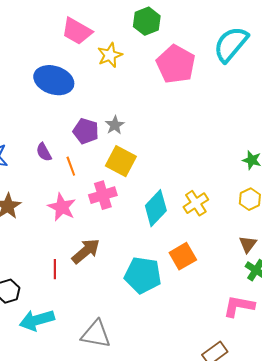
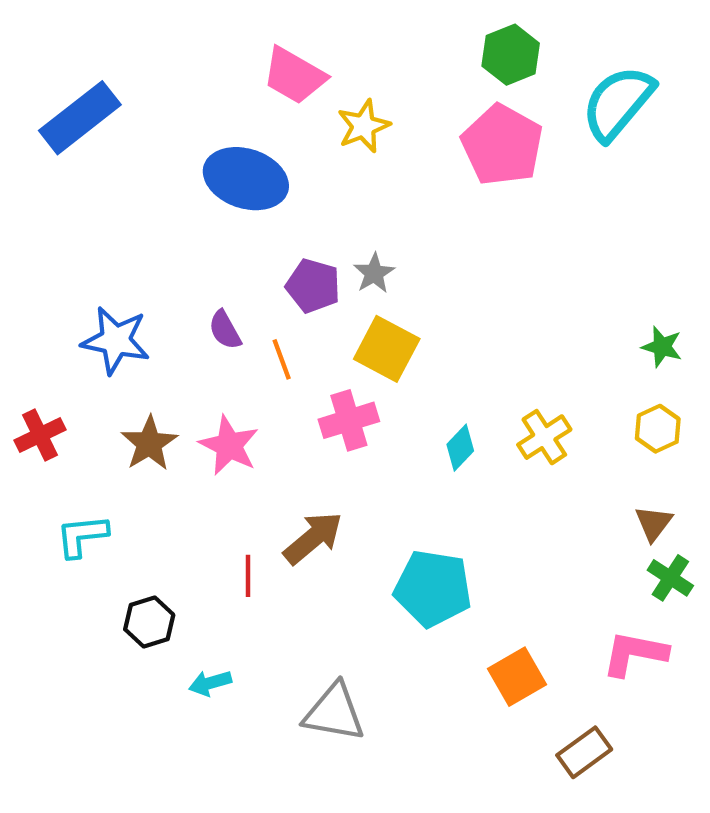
green hexagon: (147, 21) -> (511, 55), moved
pink star: (62, 207) -> (229, 446), moved
cyan diamond: (156, 208) -> (460, 448), size x0.6
orange square: (183, 256) -> (517, 677), moved
cyan arrow: (37, 320) -> (210, 683), size x0.6

